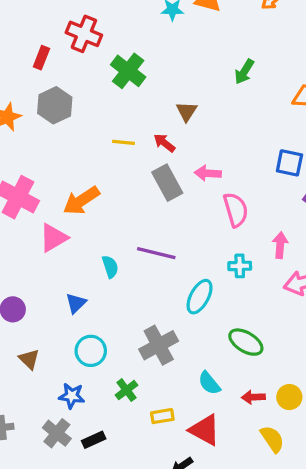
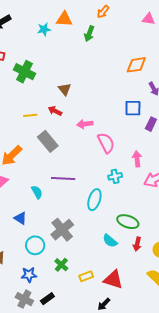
green arrow: (244, 72) -> (89, 34), moved
gray rectangle: (167, 183) -> (48, 141), moved
blue triangle: (76, 303) -> (20, 218), turned -32
gray cross: (159, 345) -> (62, 230), moved
cyan semicircle: (209, 383) -> (110, 241), moved
red arrow: (253, 397) -> (137, 244), moved, turned -64

